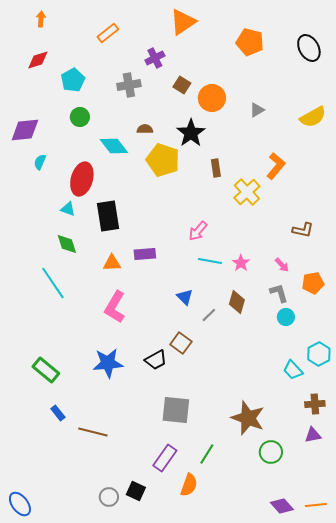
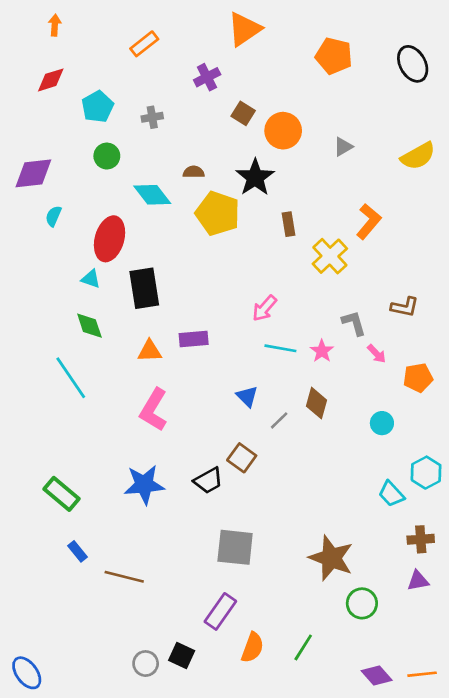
gray cross: (129, 85) -> (152, 117), moved, size x0.7
gray L-shape: (279, 293) -> (354, 323), moved
green line: (207, 454) -> (303, 647), moved

